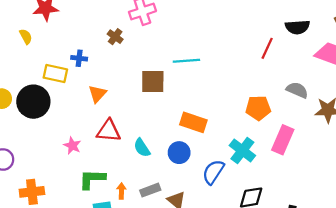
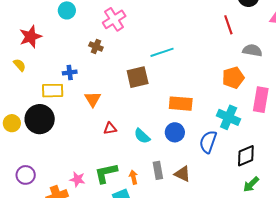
red line: (267, 48) -> (228, 25), turned -30
gray semicircle: (297, 90) -> (252, 50), moved
red triangle: (109, 131) -> (110, 128), size x0.6
pink star: (72, 146) -> (77, 179), moved
gray rectangle: (150, 190) -> (158, 170), turned -66

